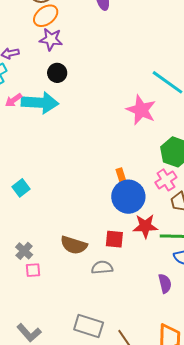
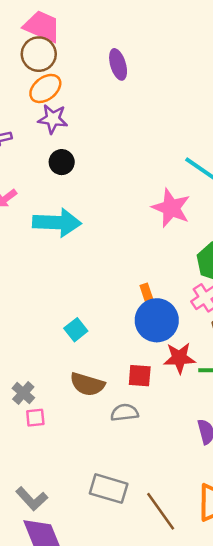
cyan arrow: (40, 103) -> (57, 223), moved
cyan square: (21, 188) -> (76, 330), moved

